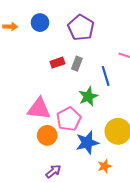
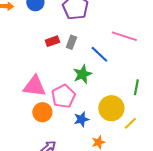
blue line: (106, 76) -> (99, 54), turned -30
blue star: (87, 143) -> (81, 119), size x0.7

